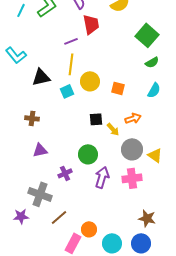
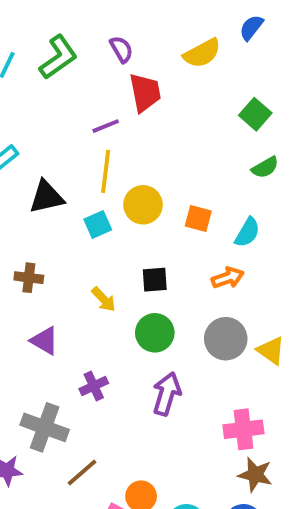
green square: (147, 35) -> (255, 114), size x0.7
cyan semicircle: (154, 90) -> (247, 232), moved
yellow arrow: (113, 129) -> (104, 299), moved
purple triangle: (40, 150) -> (45, 341), turned 42
green circle: (88, 154) -> (155, 333), moved
pink cross: (132, 178) -> (243, 429), moved

